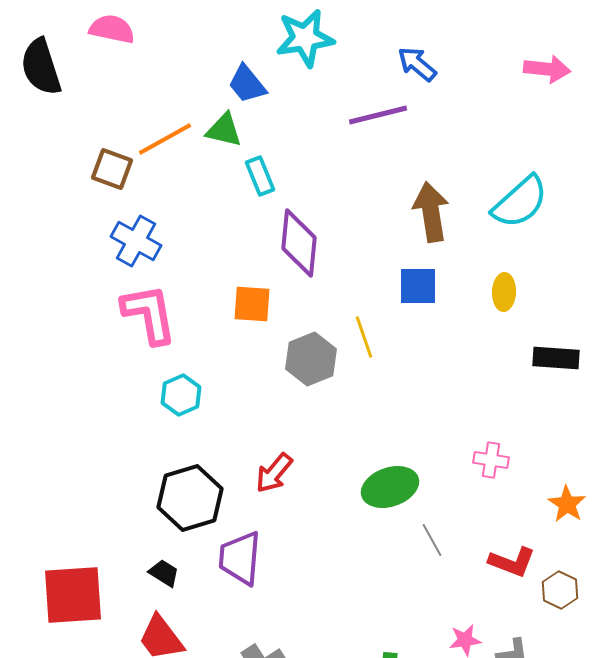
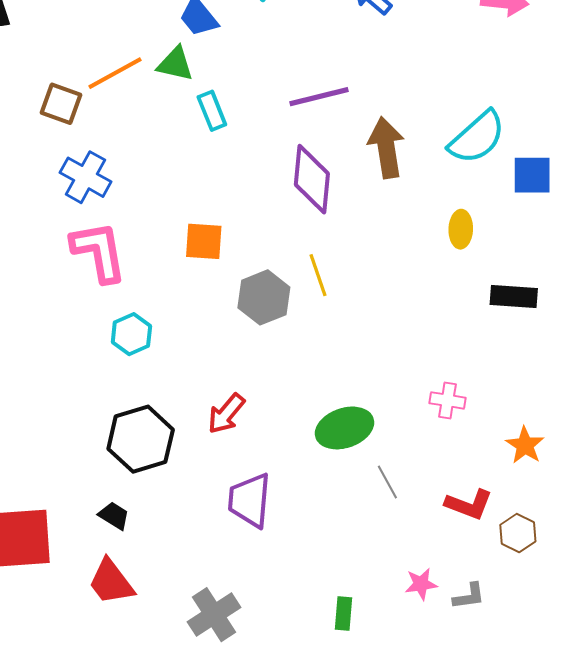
purple line: (378, 115) -> (319, 97), moved
purple diamond: (299, 243) -> (312, 179), moved
blue square: (418, 286) -> (532, 175), moved
purple trapezoid: (240, 558) -> (250, 500), moved

